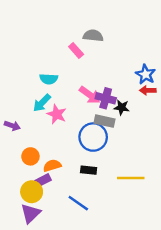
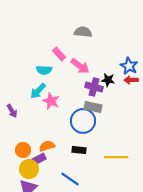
pink rectangle: (76, 50) -> (59, 54), moved
pink arrow: (90, 95) -> (80, 66), moved
black star: (122, 107) -> (108, 80), moved
purple arrow: (12, 126) -> (12, 111), turned 40
orange circle: (30, 156) -> (23, 150), moved

